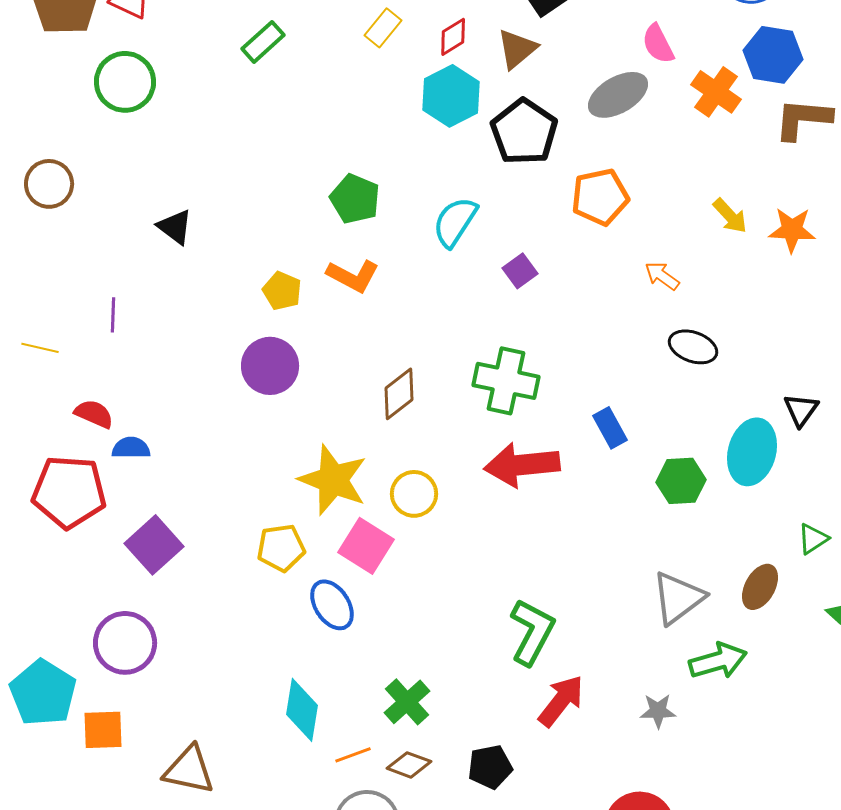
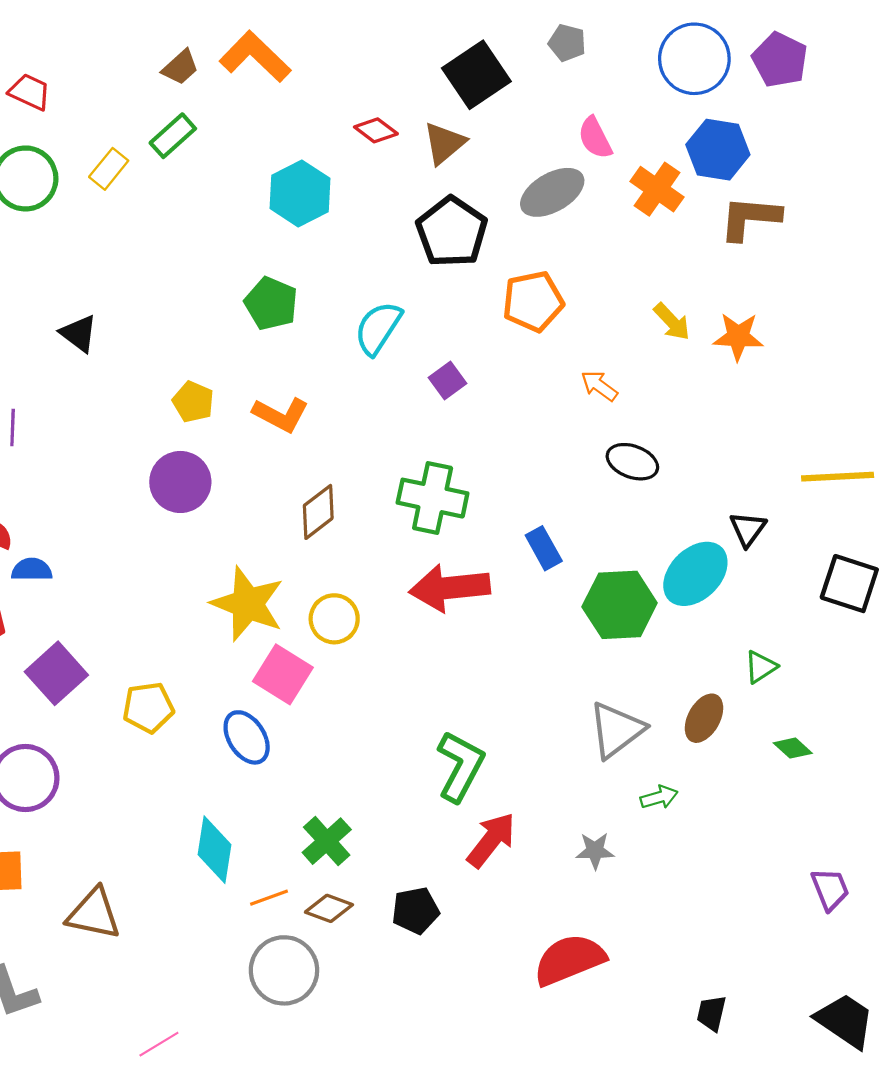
yellow rectangle: (383, 28) -> (109, 169), moved
red diamond: (453, 37) -> (376, 130), turned 69
cyan hexagon: (451, 96) -> (300, 193), moved
orange L-shape: (353, 276) -> (281, 415), moved
cyan ellipse: (752, 452) -> (695, 574), turned 30
green hexagon: (681, 481) -> (620, 605), size x1.4
yellow pentagon: (281, 548) -> (148, 707), moved
green arrow: (718, 661) -> (659, 797), size x0.6

